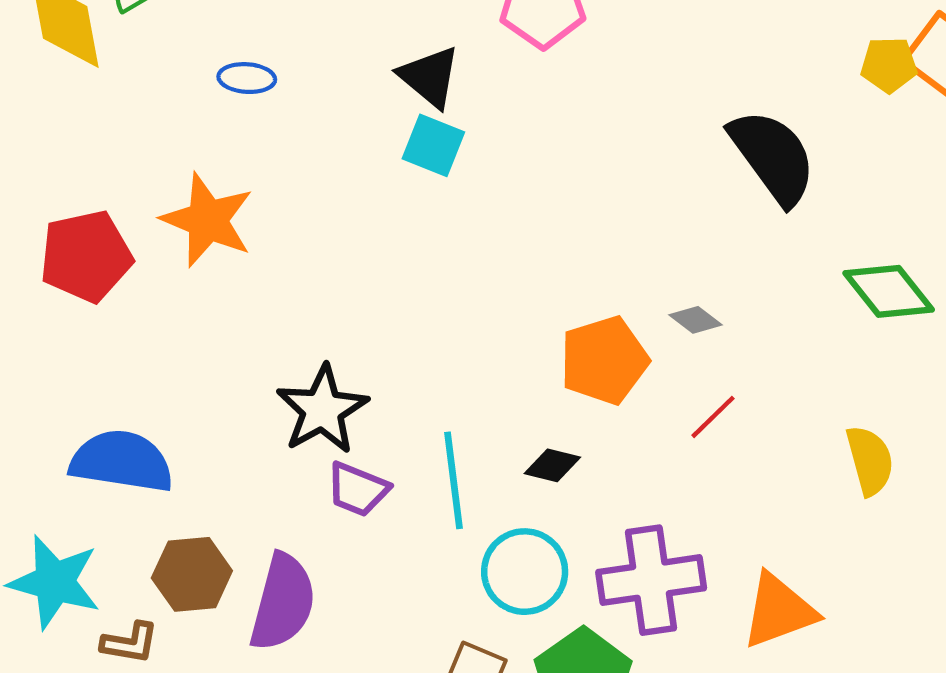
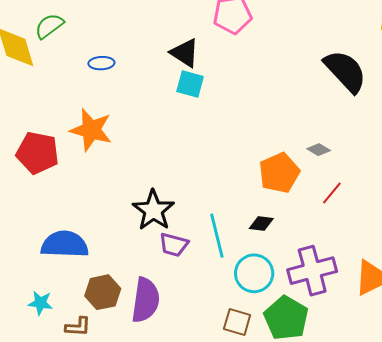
red pentagon: (86, 256) -> (38, 153), turned 30
cyan star: (55, 582) -> (40, 303), size x0.6

